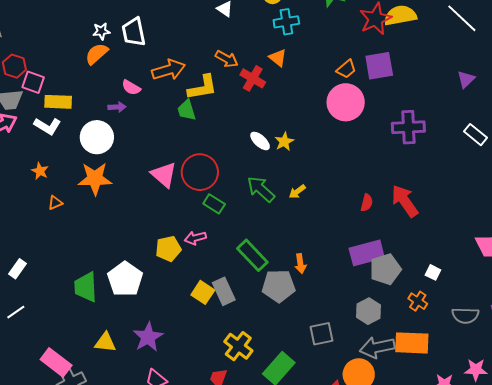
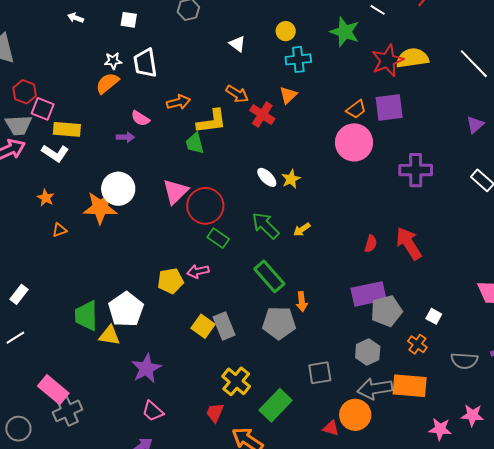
orange triangle: (278, 58) -> (288, 95), turned 36
orange arrow: (169, 70) -> (178, 102), size x0.7
white circle: (97, 137) -> (118, 189), moved
pink triangle: (164, 175) -> (175, 192), moved, turned 32
green rectangle: (252, 255) -> (269, 276), moved
yellow triangle: (105, 342) -> (109, 335), moved

